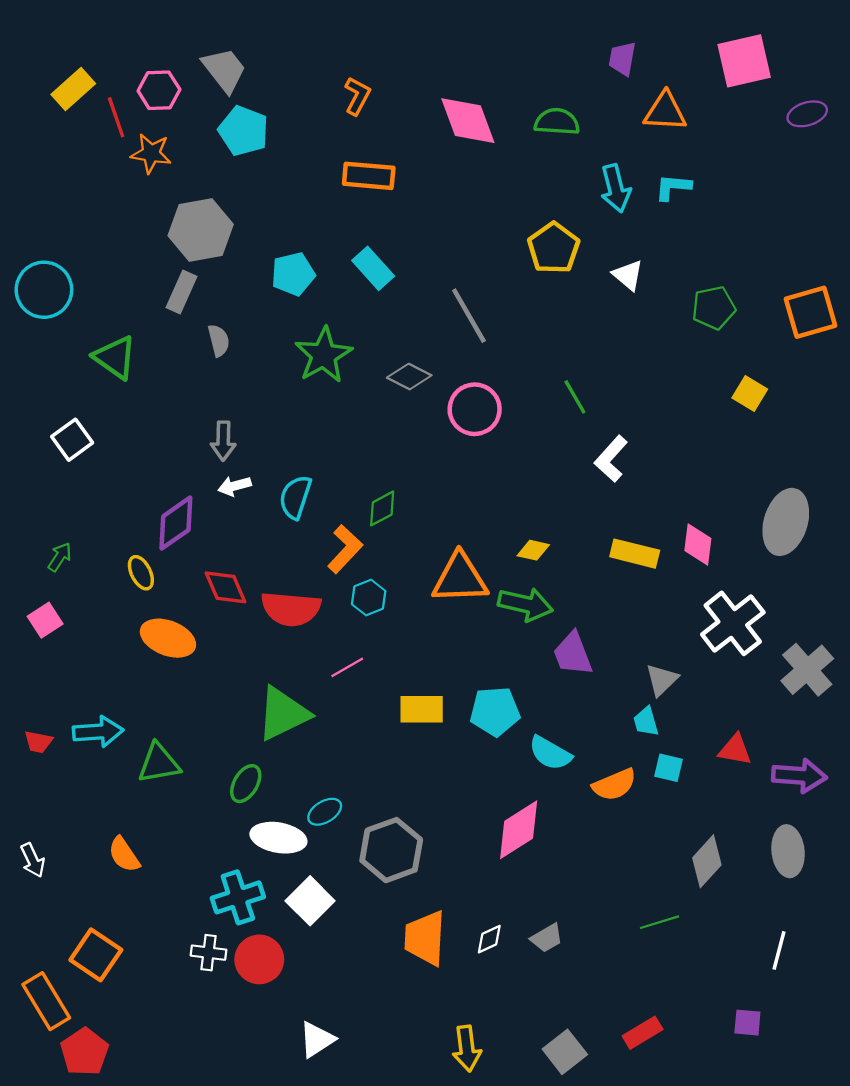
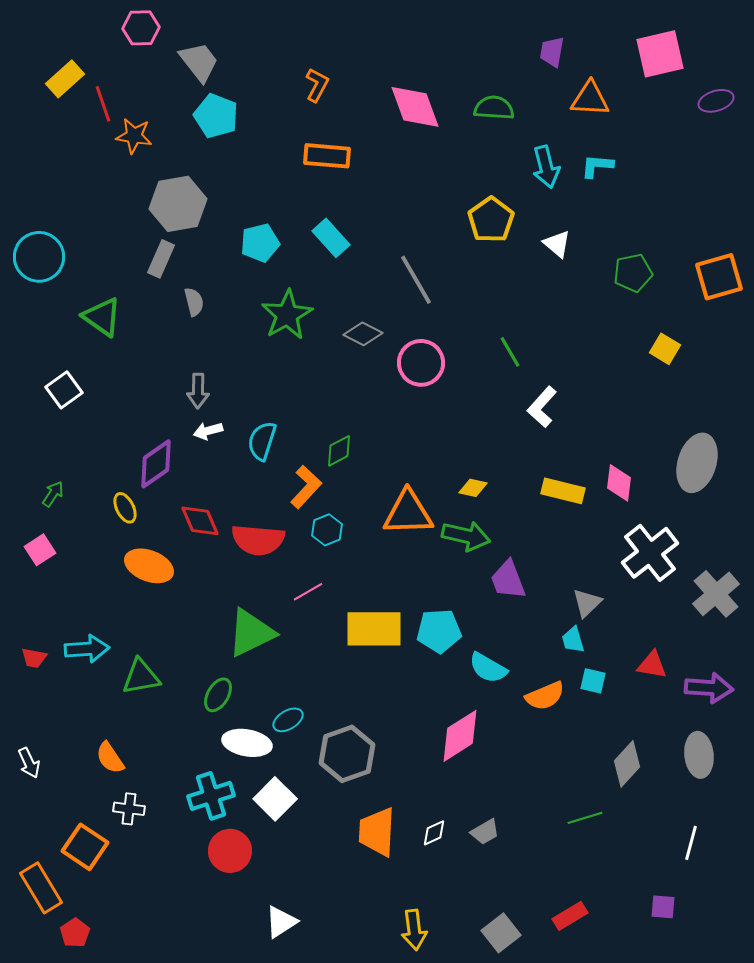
pink hexagon: (159, 90) -> (141, 28), moved
yellow rectangle: (422, 709) -> (374, 629), size x1.4
white cross: (209, 953) -> (129, 809), moved
red pentagon: (85, 1052) -> (75, 933), size x0.7

